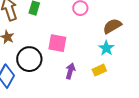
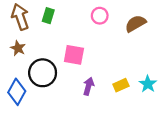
brown semicircle: (112, 26) -> (136, 24), moved
cyan star: (106, 48) -> (148, 84), moved

